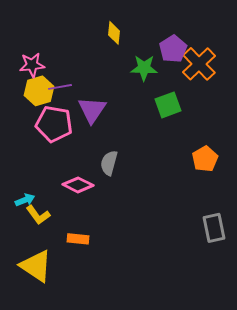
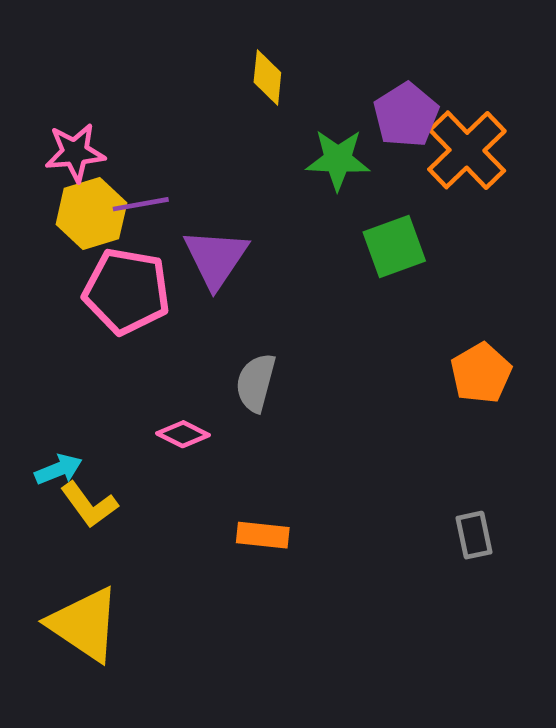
pink diamond: (78, 185) -> (183, 434), size x0.7
gray rectangle: (214, 228) -> (474, 535), moved, size x0.7
orange rectangle: (78, 239) -> (263, 535), moved

